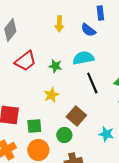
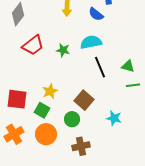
yellow star: (51, 95) -> (50, 91), moved
green square: (34, 126) -> (42, 110), turned 35

